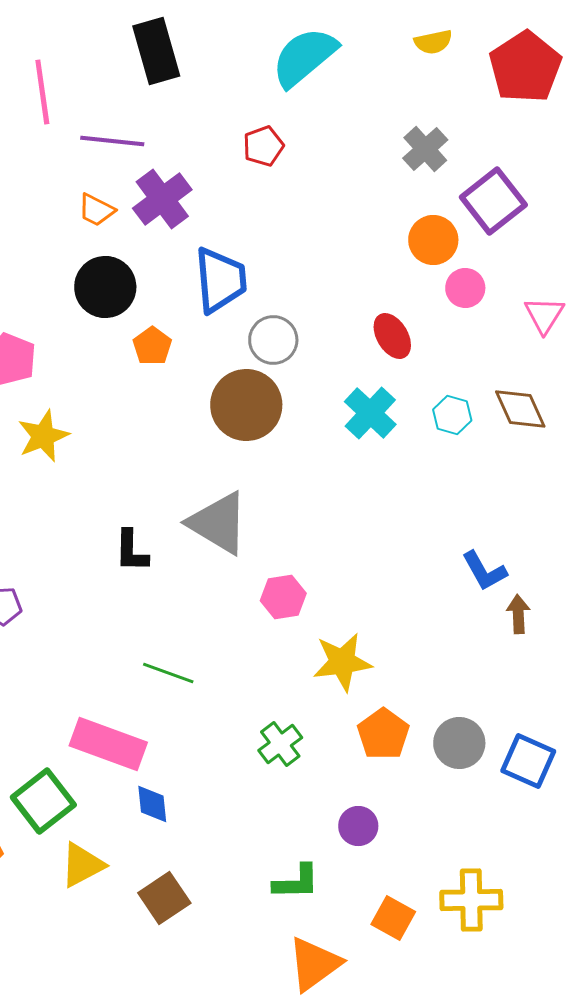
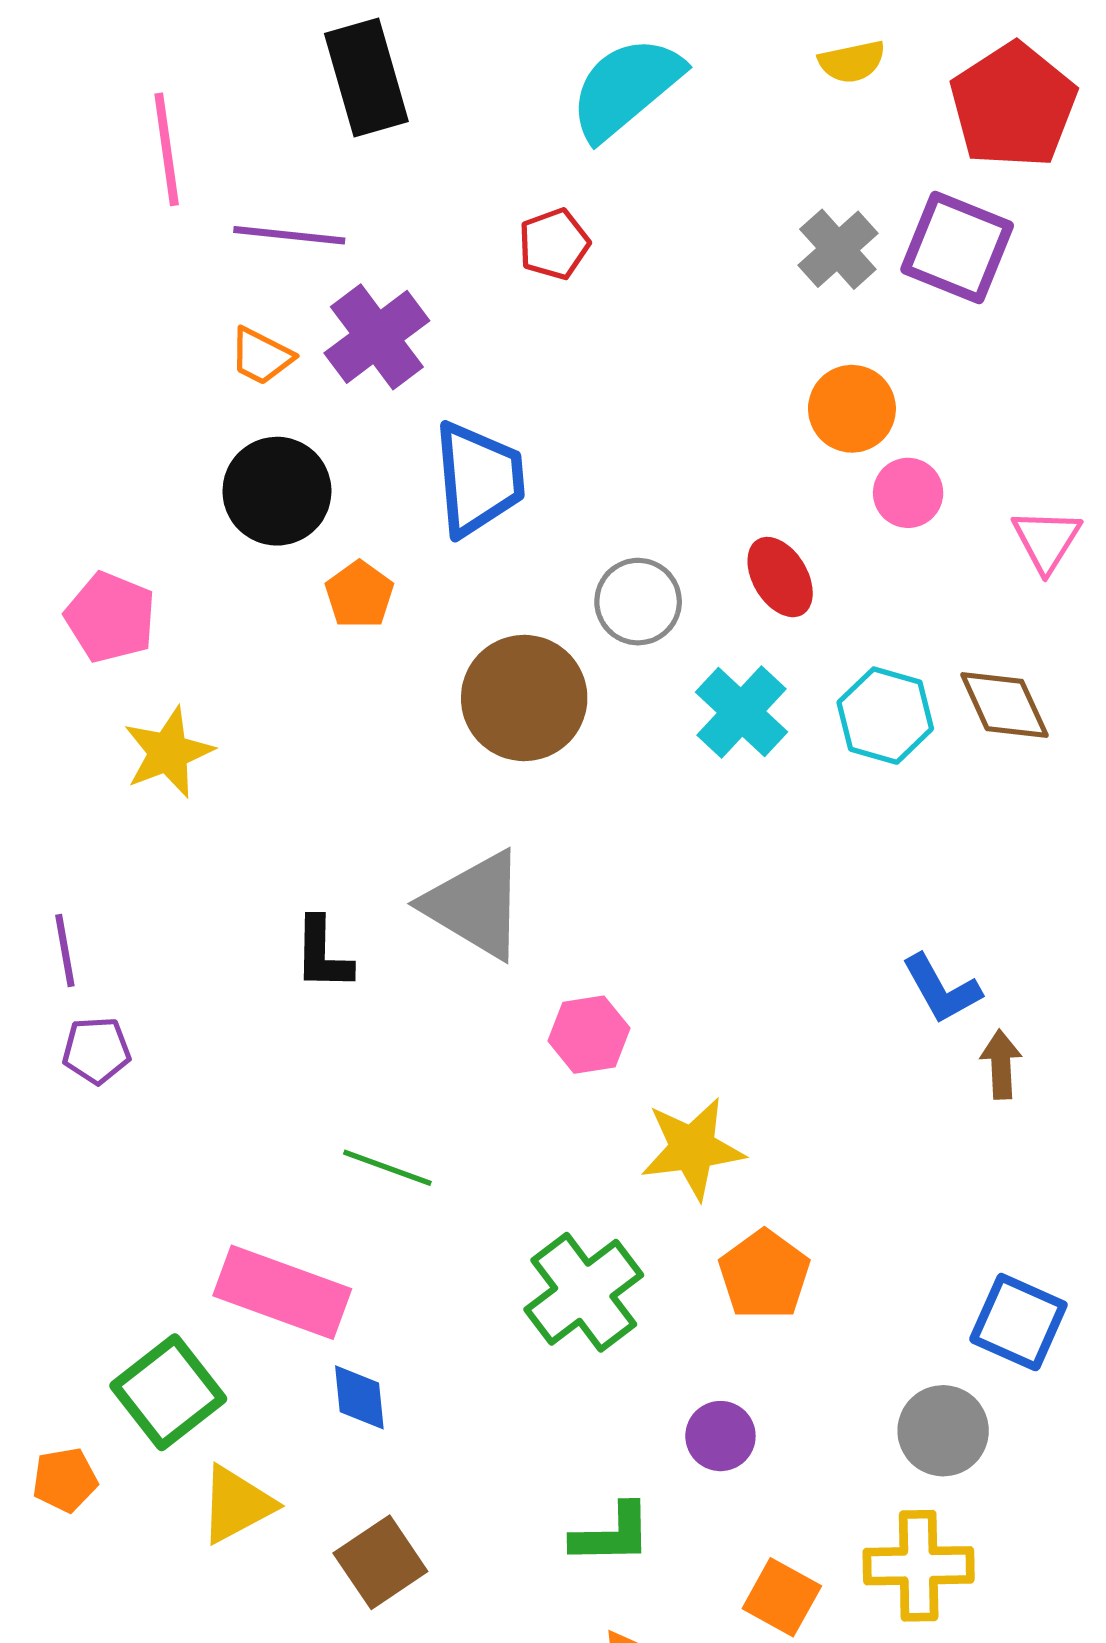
purple square: (493, 201) -> (957, 247), moved, turned -30
gray circle: (273, 340) -> (638, 602), moved
cyan hexagon: (452, 415) -> (885, 716), size x1.4
gray circle: (459, 743) -> (943, 1431), moved
green cross: (280, 744) -> (584, 1292), size x1.5

